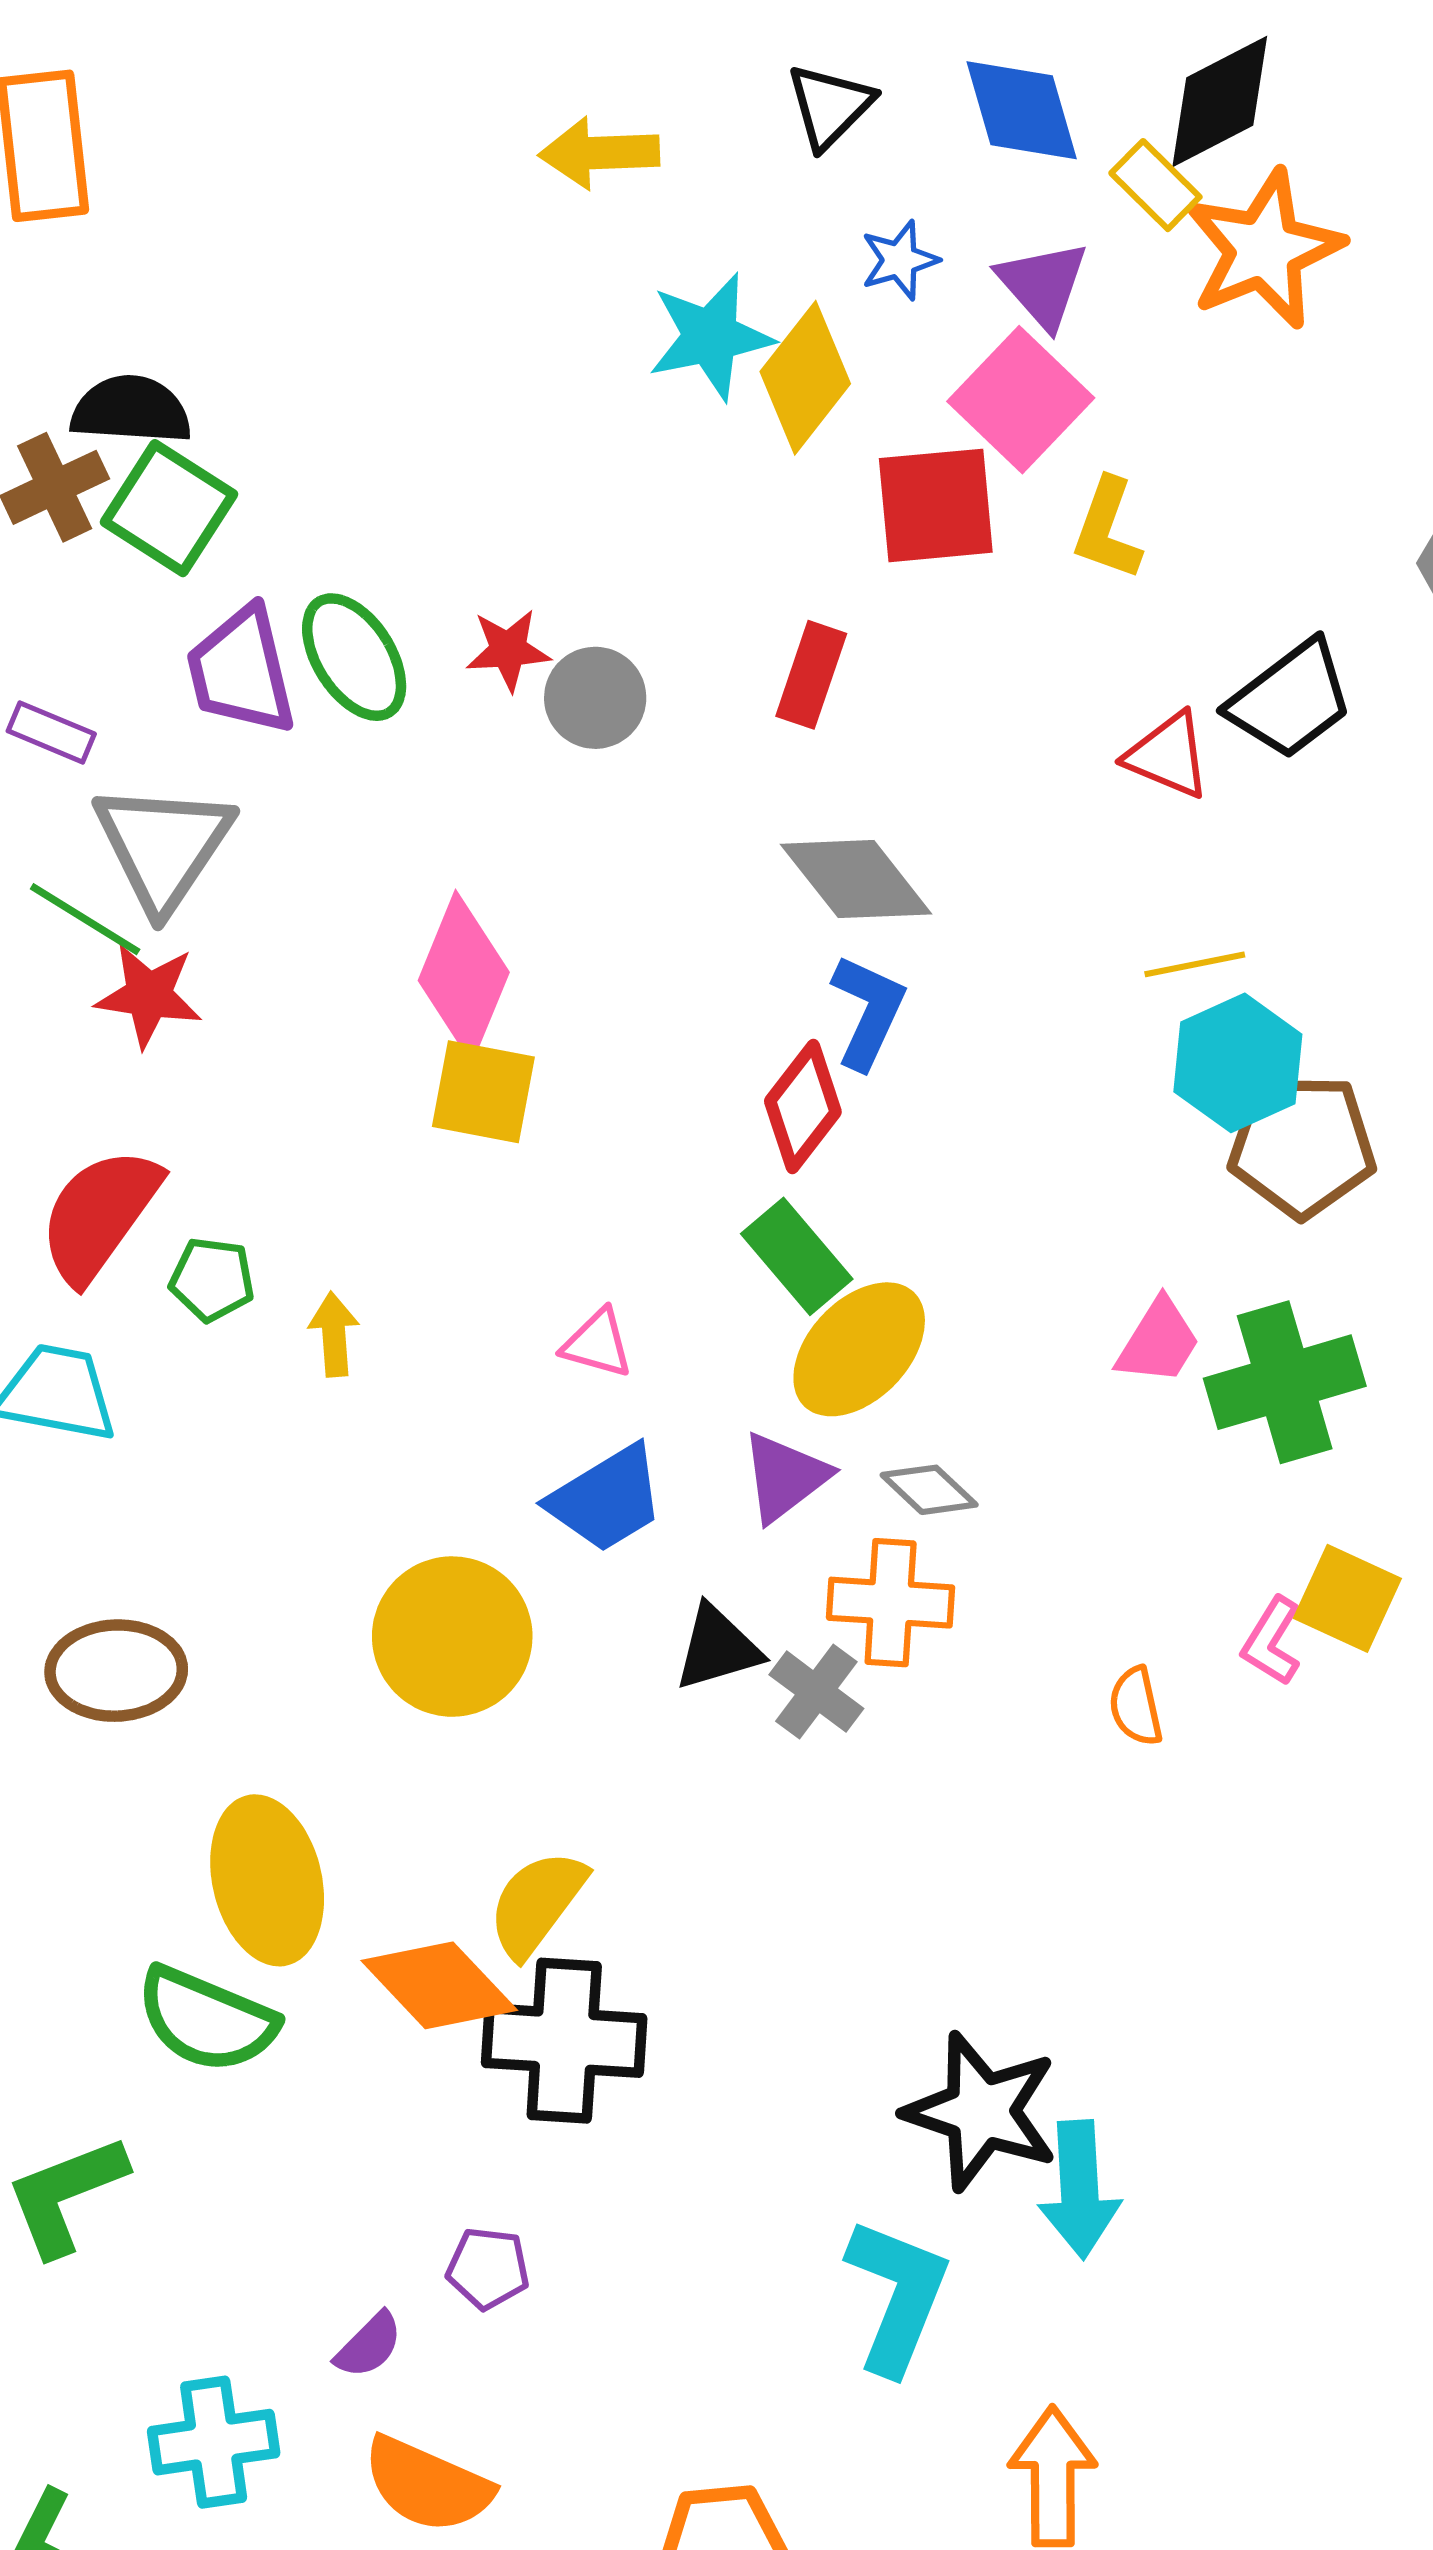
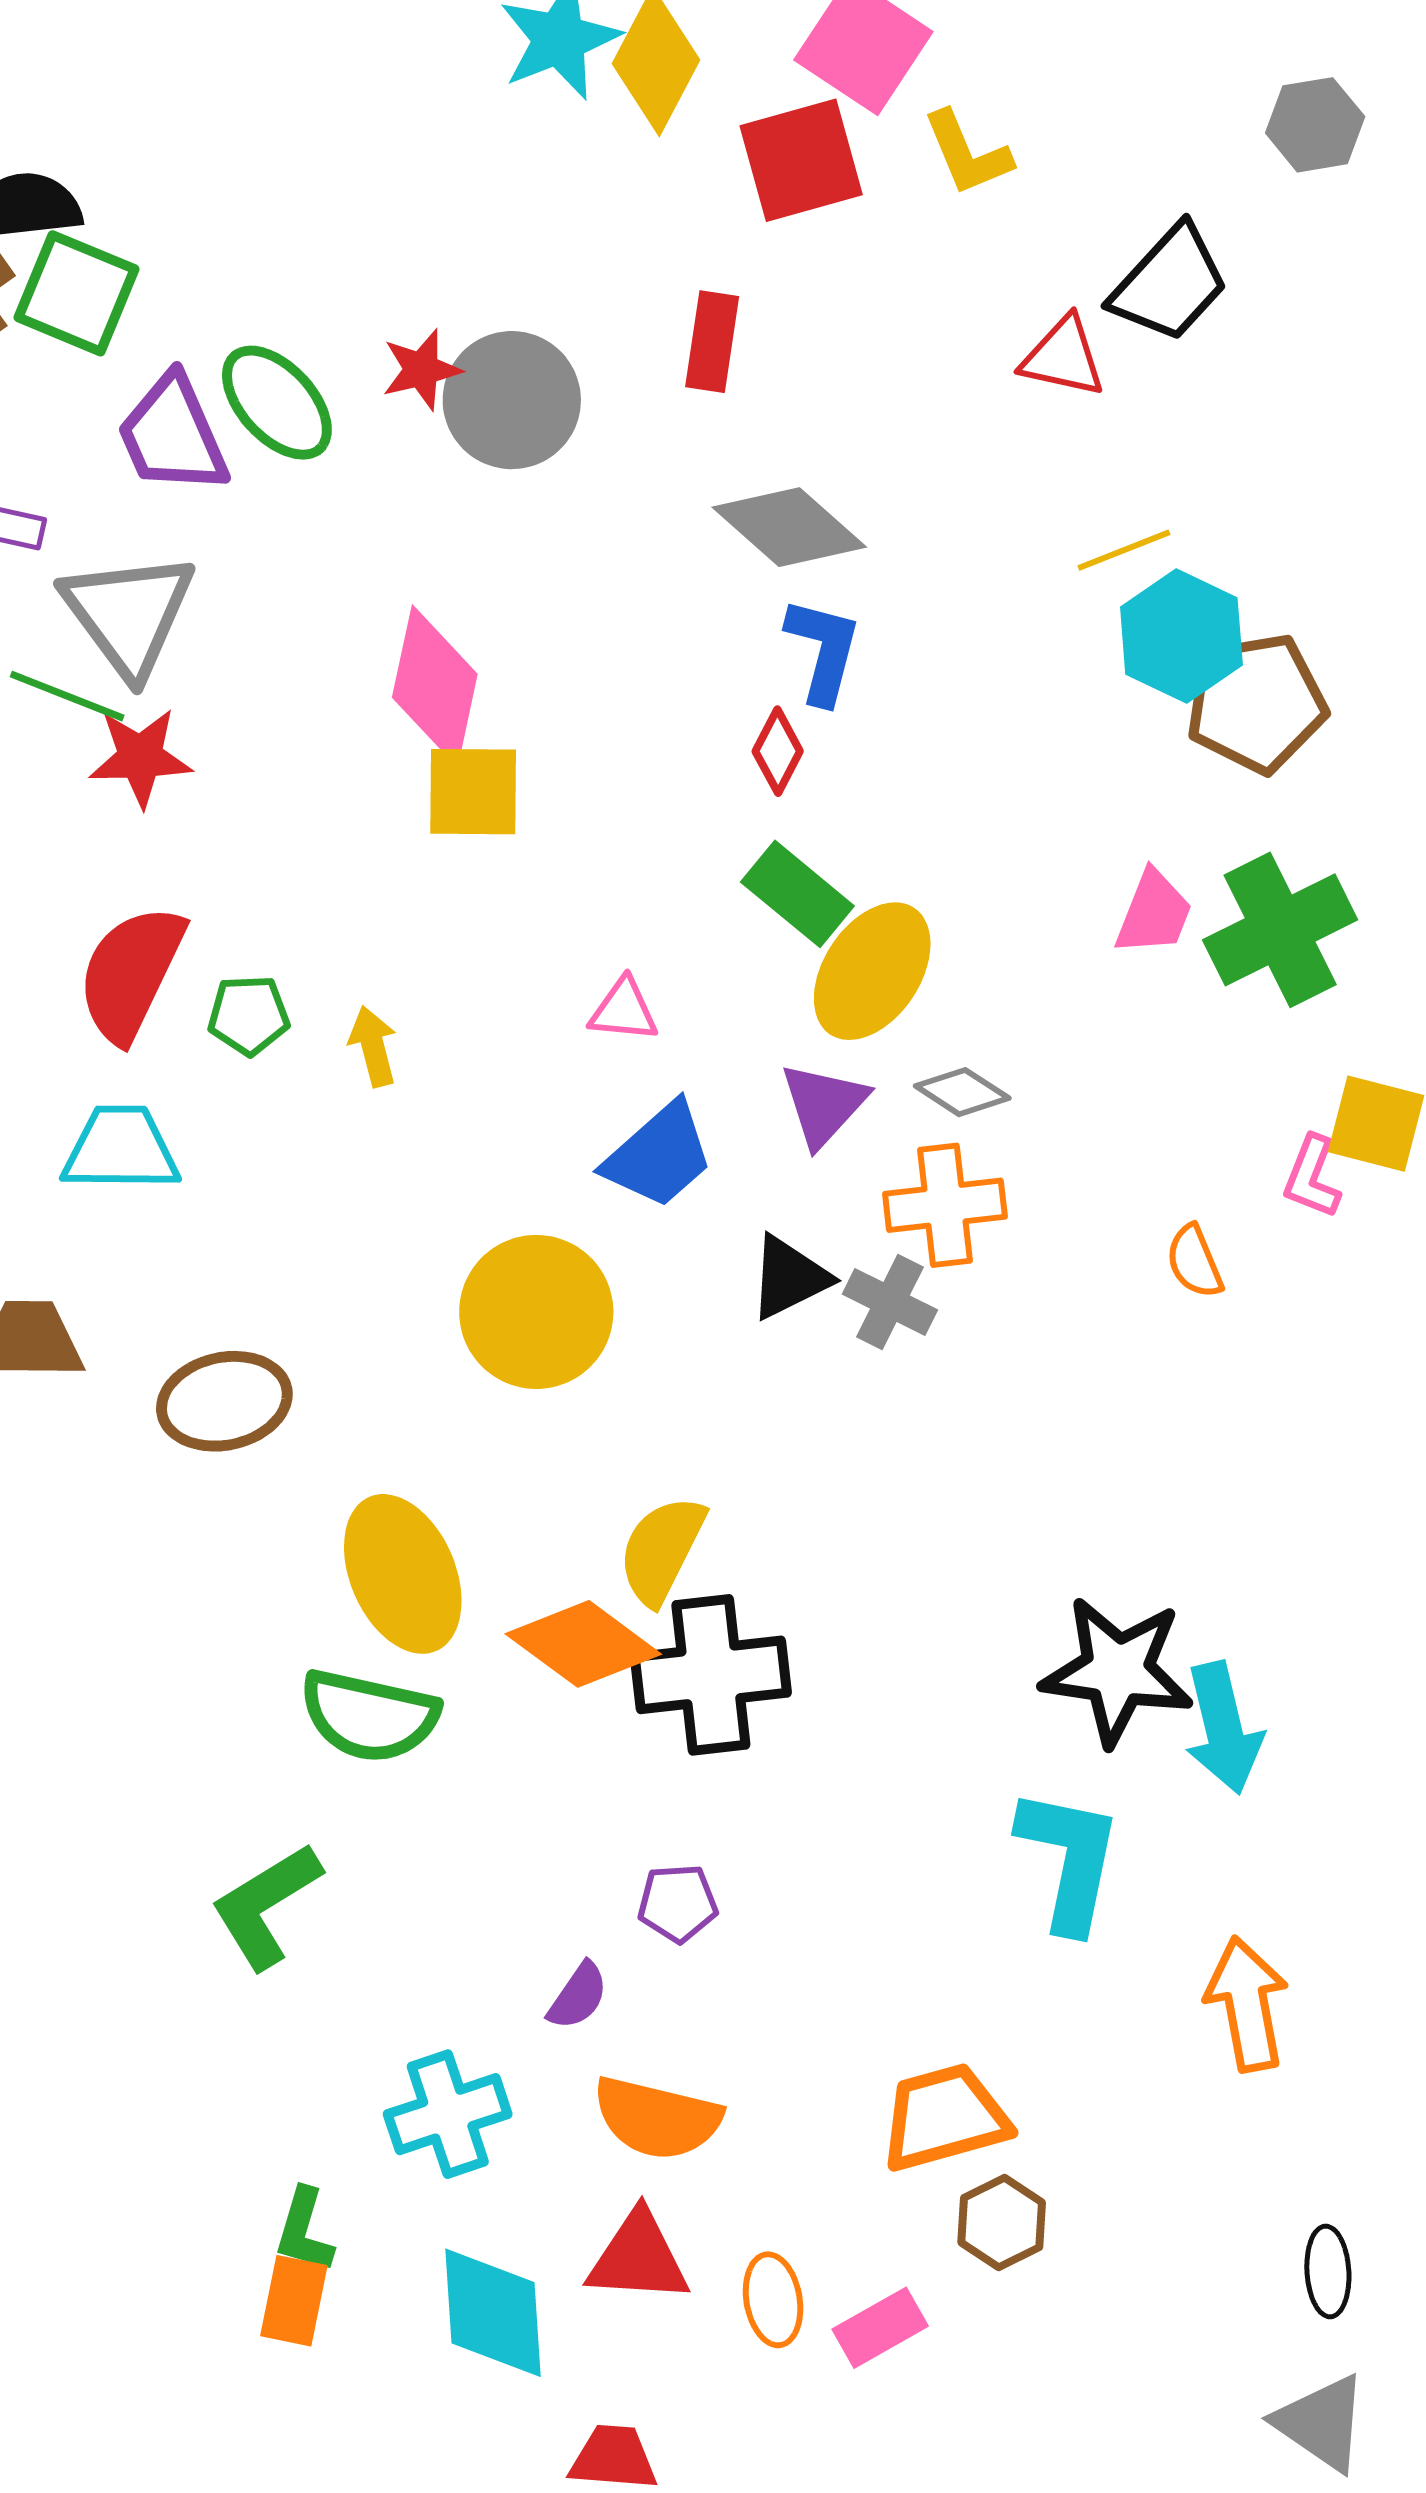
yellow L-shape: (1107, 529) -> (967, 153), turned -32
gray circle: (595, 698) -> (512, 400), size x1.4
red diamond: (803, 1107) -> (778, 751), size x0.7

